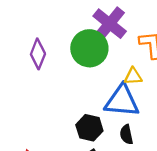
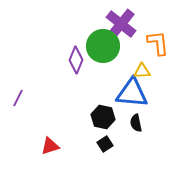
purple diamond: (38, 54) -> (76, 60), moved

